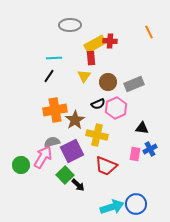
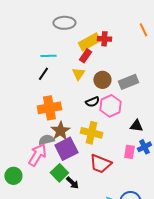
red rectangle: (91, 58) -> (85, 56), turned 40
brown star: (75, 120) -> (60, 131), moved
green circle: (21, 165) -> (13, 176), moved

